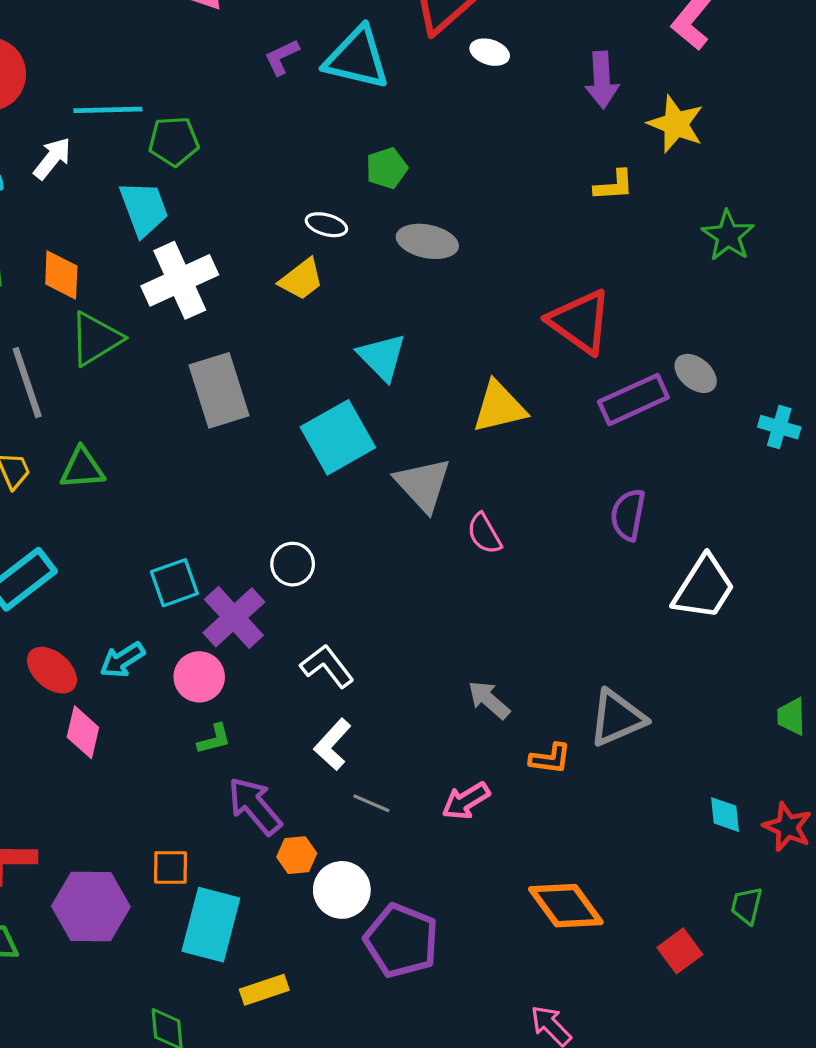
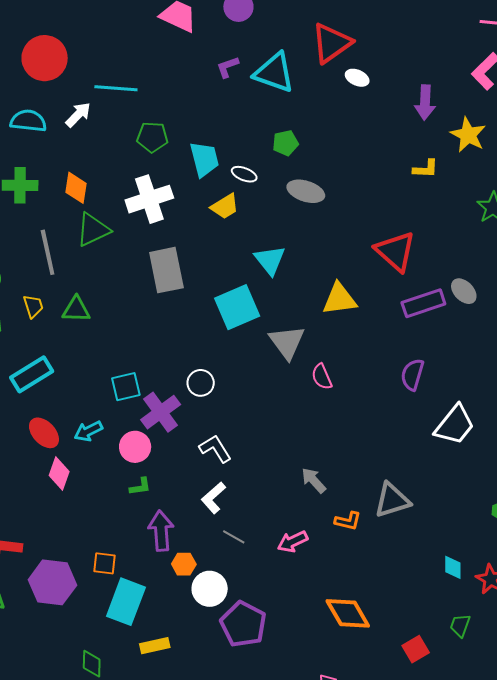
green pentagon: (174, 141) -> (152, 137), moved
cyan trapezoid: (144, 209) -> (204, 159), moved
purple arrow: (255, 806) -> (161, 531), turned 30

